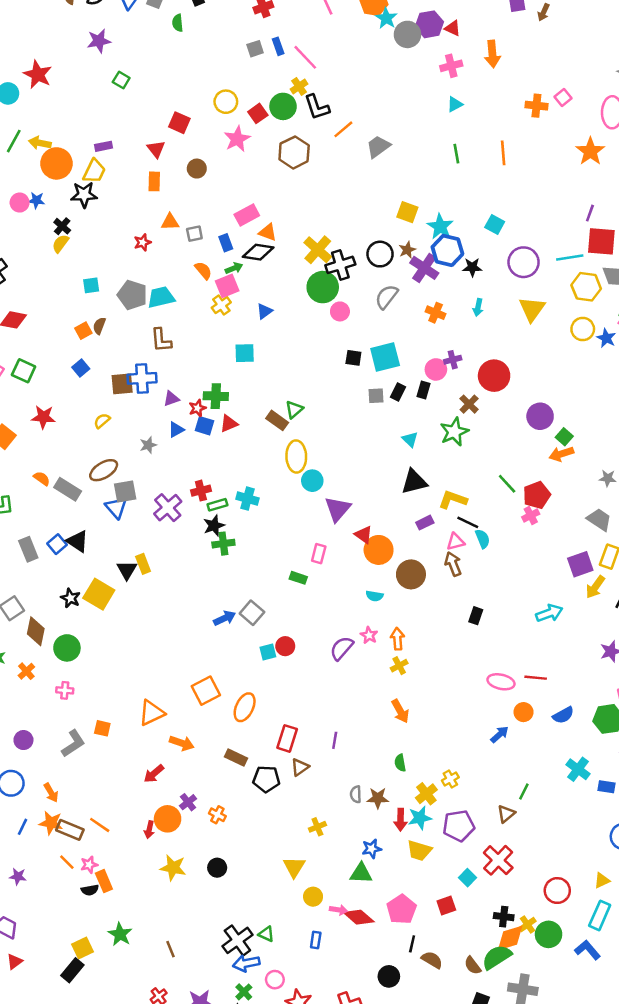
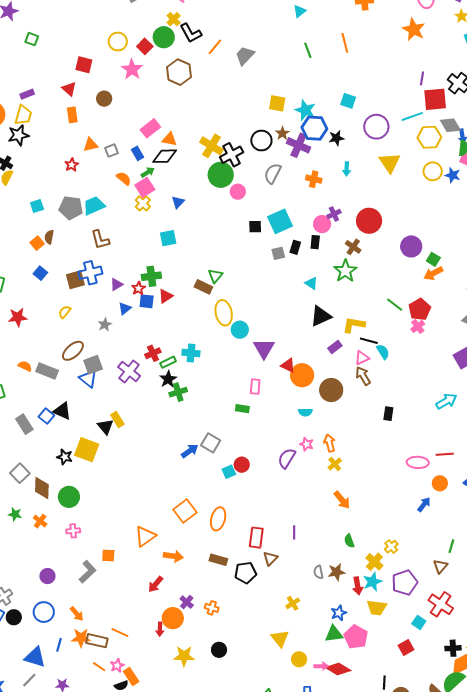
pink pentagon: (402, 909) -> (356, 637), moved

